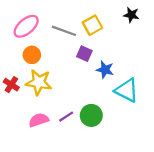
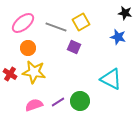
black star: (131, 15) -> (125, 13), moved
blue star: (105, 70) -> (118, 37), moved

